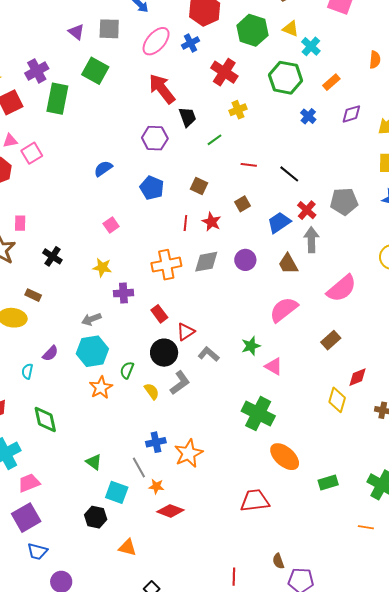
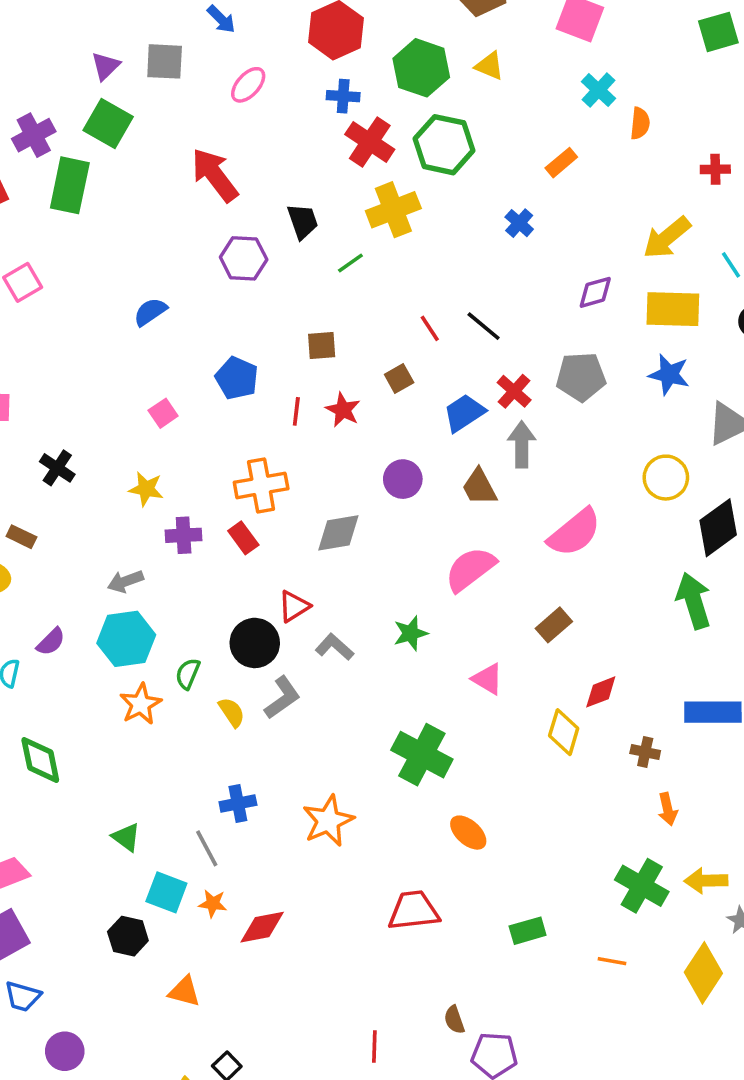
purple triangle: (76, 32) -> (106, 66), turned 36
pink ellipse: (156, 41) -> (248, 85), size x0.7
blue cross: (191, 43) -> (343, 96), moved, turned 30
cyan cross: (311, 46) -> (599, 90), moved
green square: (95, 71) -> (108, 123), moved
green hexagon: (285, 78) -> (444, 145), moved
red arrow: (162, 89) -> (215, 175), moved
yellow cross: (238, 110) -> (393, 210), size x1.6
purple diamond: (351, 114) -> (595, 292), moved
red line: (249, 165) -> (430, 328), moved, turned 49
brown square: (199, 186) -> (322, 345), turned -30
blue pentagon: (152, 188) -> (237, 378), moved
gray diamond: (206, 262) -> (338, 533), moved
red rectangle: (159, 314) -> (243, 538), moved
pink triangle: (274, 366) -> (488, 679), moved
orange star: (189, 453) -> (328, 821), moved
orange ellipse: (285, 457) -> (468, 833), size x0.7
green rectangle: (328, 483) -> (528, 931), moved
orange star: (156, 486) -> (213, 904), moved
red diamond: (170, 511) -> (262, 927), turned -32

